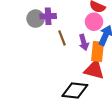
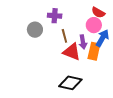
gray circle: (36, 19) -> (35, 30), moved
red triangle: (94, 70) -> (72, 52), moved

